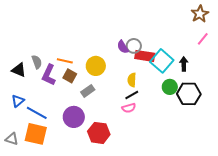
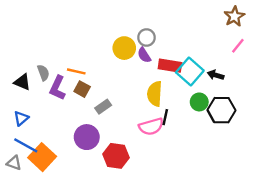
gray circle: (134, 46) -> (146, 38), moved
black arrow: (184, 64) -> (216, 75), turned -72
yellow circle: (96, 66) -> (124, 48), moved
yellow semicircle: (132, 80) -> (155, 94), size x1.5
black line: (132, 95) -> (165, 117), moved, turned -48
pink semicircle: (129, 108) -> (151, 127), size x1.5
blue line: (37, 113) -> (26, 145), moved
orange square: (36, 134) -> (42, 157), turned 30

